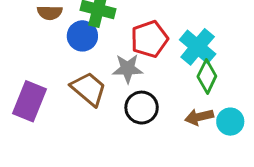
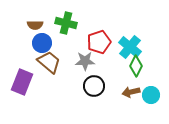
blue circle: (82, 36) -> (42, 43), moved
brown trapezoid: (89, 89) -> (49, 62), moved

